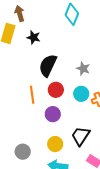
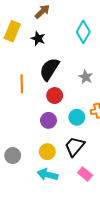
brown arrow: (20, 13) -> (42, 12), moved, turned 56
cyan diamond: (72, 14) -> (83, 32), moved
cyan circle: (81, 94) -> (77, 117), moved
orange line: (32, 95) -> (22, 84), moved

